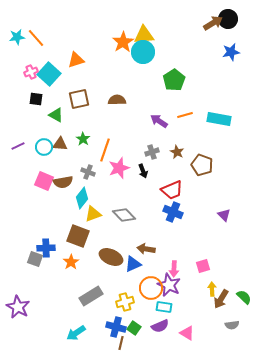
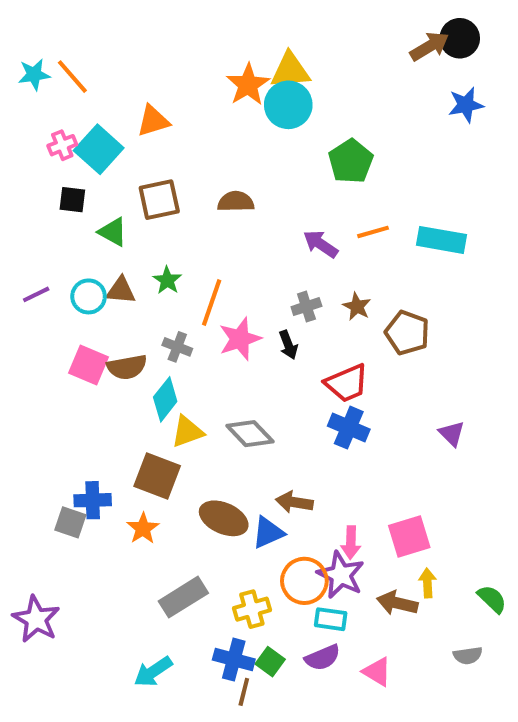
pink square: (203, 266) -> (409, 536), size x1.5
brown arrow: (221, 299) -> (397, 603), moved, turned 72

